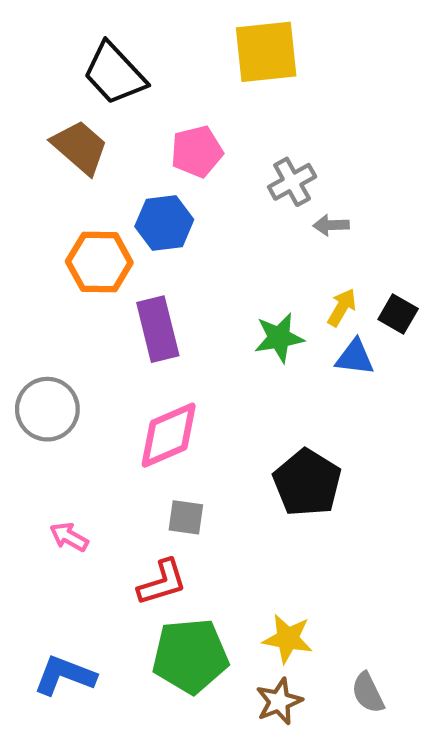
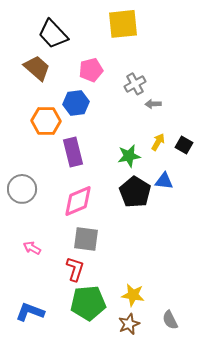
blue triangle: (355, 357) -> (164, 181), moved
black pentagon: (307, 483) -> (135, 192), moved
gray square: (186, 517) -> (86, 239), size x1.5
red L-shape: (162, 582) -> (75, 269), turned -55

